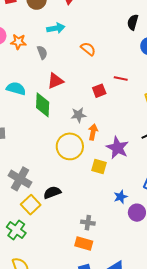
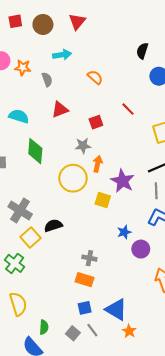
red line: (121, 79) -> (128, 109), turned 32
red square: (99, 91) -> (96, 122), moved
green diamond: (43, 105) -> (35, 151), moved

